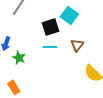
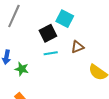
brown triangle: (77, 45) -> (77, 47), turned 40

